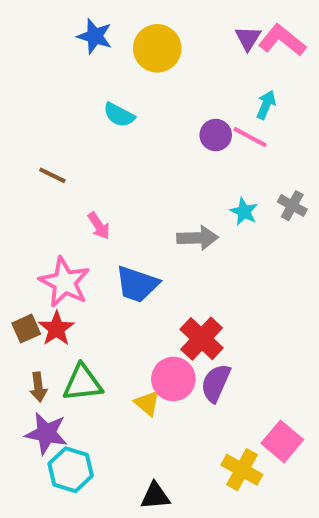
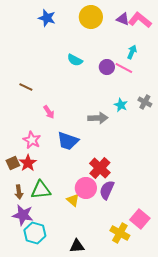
purple triangle: (248, 38) -> (123, 19), turned -40
yellow circle: (157, 48) -> (91, 17), moved
cyan semicircle: (119, 115) -> (75, 60), moved
pink star: (65, 282) -> (32, 140), size x0.7

